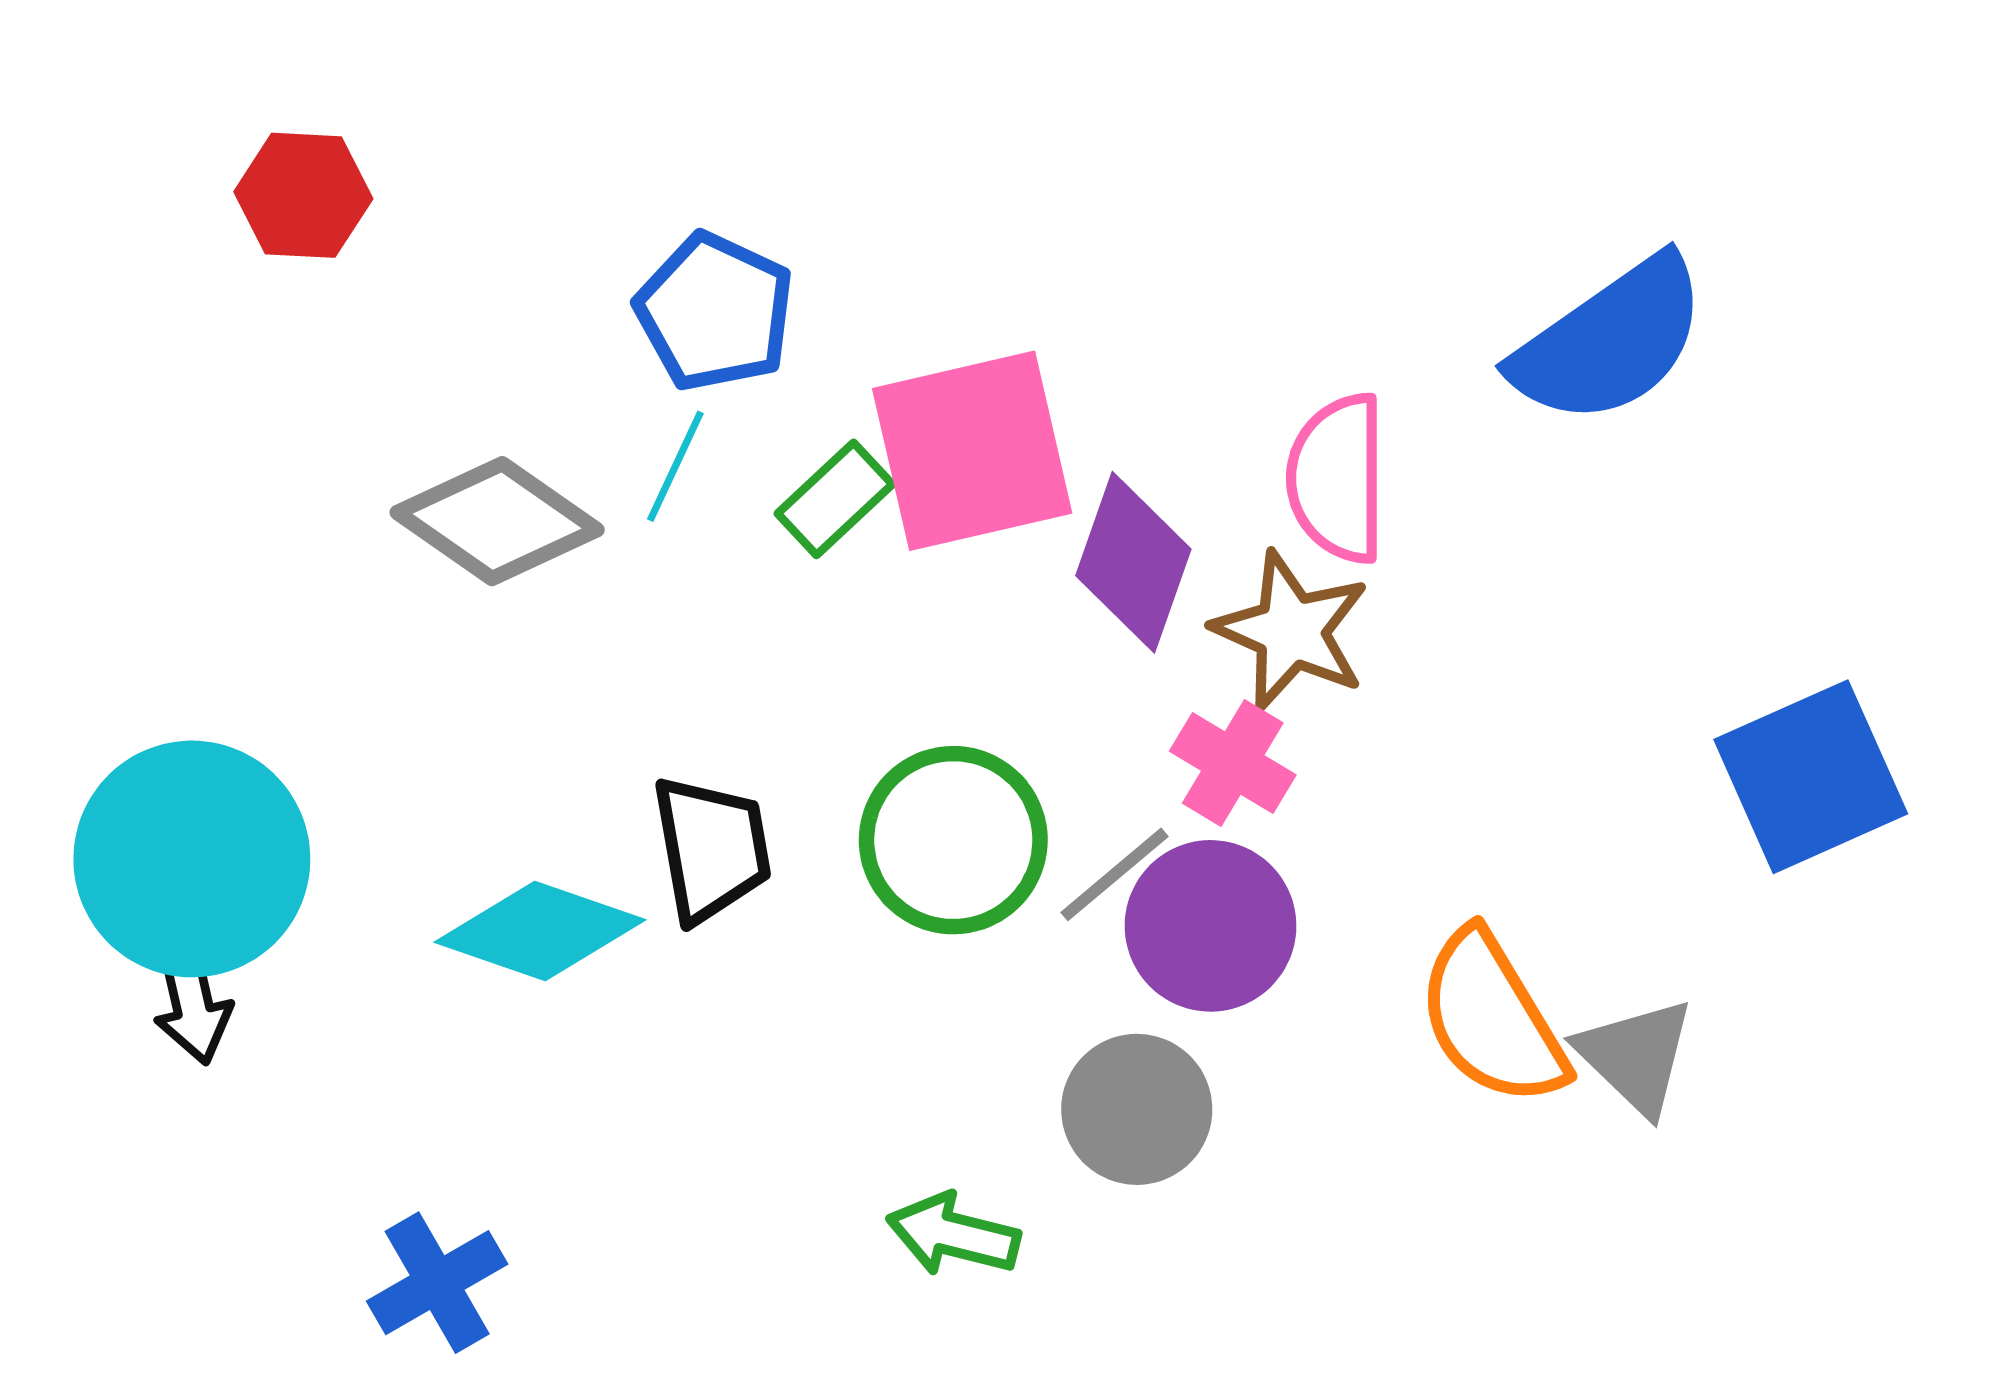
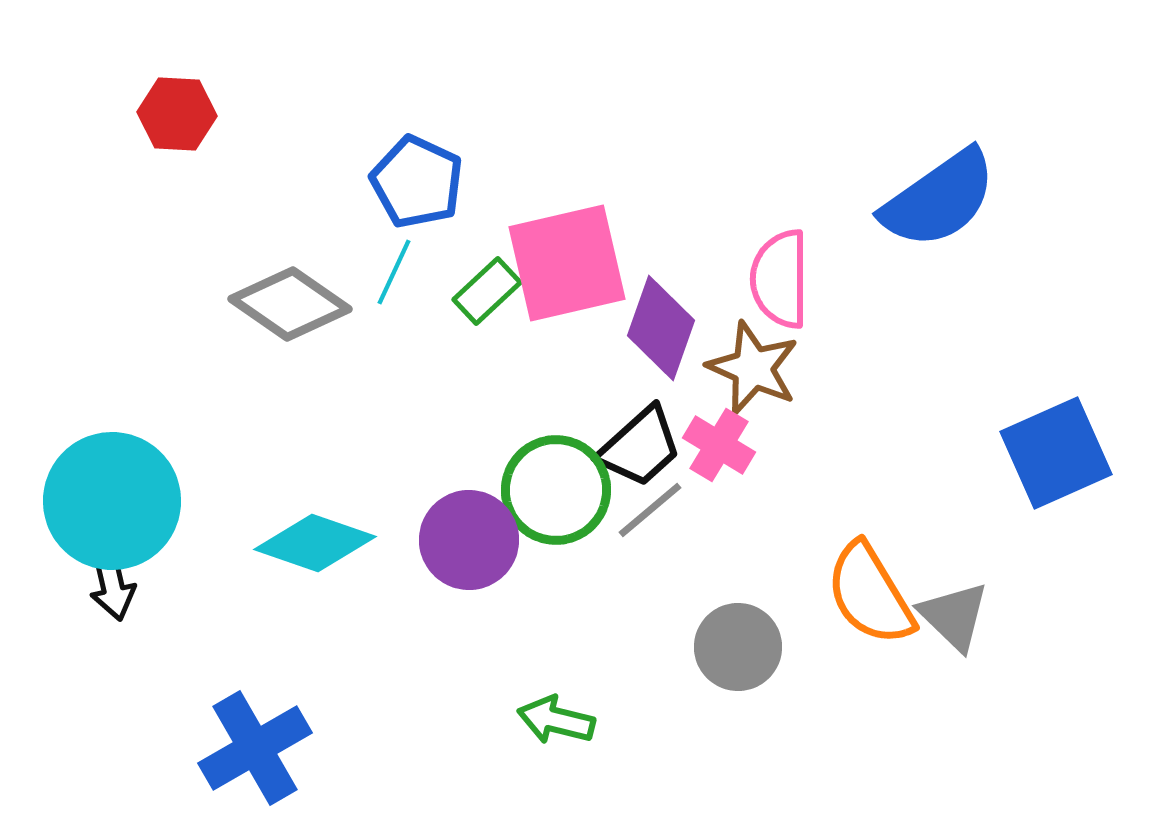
black trapezoid: (711, 849) -> (640, 447), moved, turned 58
purple circle: (1211, 926) -> (469, 540), moved
gray circle: (1137, 1109) -> (738, 647), moved
blue cross: (437, 1283) -> (255, 748), size x1.4

